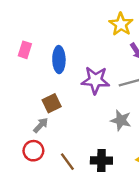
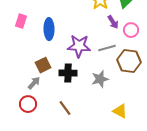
gray star: (121, 120) -> (100, 79), turned -30
black cross: (101, 160) -> (68, 73), moved
brown line: (67, 162) -> (65, 108), moved

